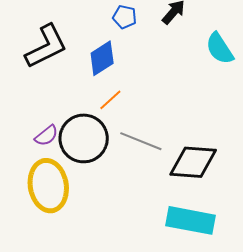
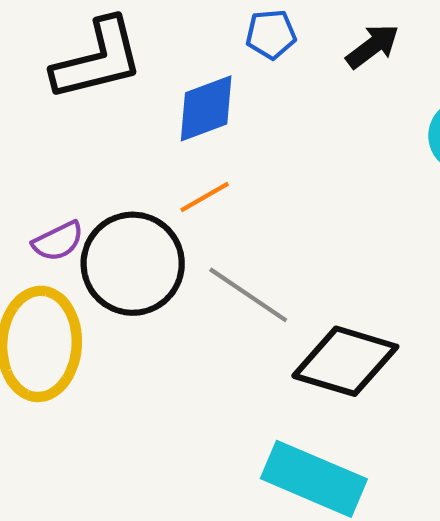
blue pentagon: (125, 17) -> (271, 34), turned -30

